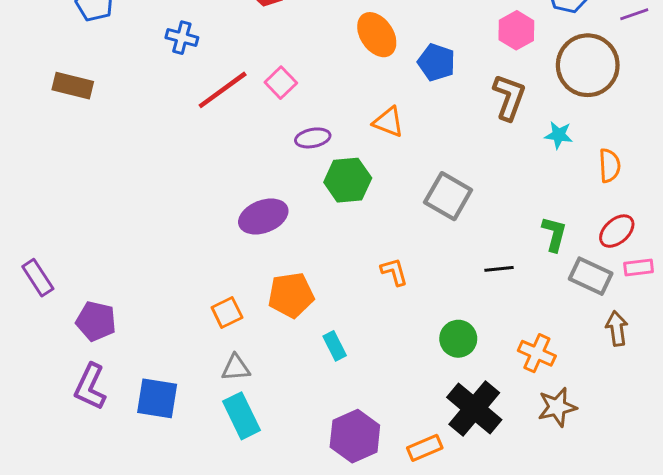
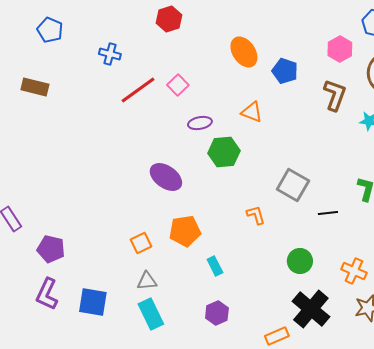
gray square: (448, 196) -> (293, 185), moved
purple ellipse: (263, 216) -> (166, 177), turned 56
purple hexagon: (355, 436) -> (217, 313), moved, size x0.7

